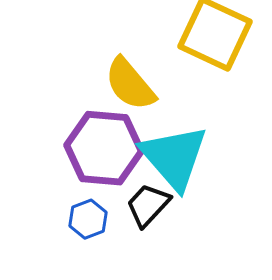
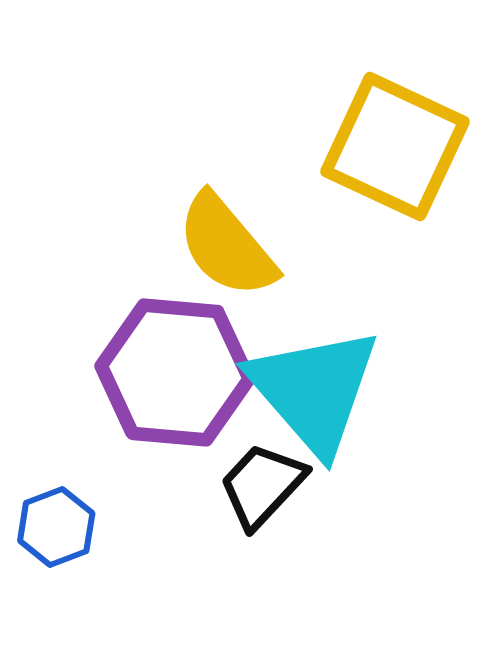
blue hexagon: (88, 219) -> (56, 527), moved

